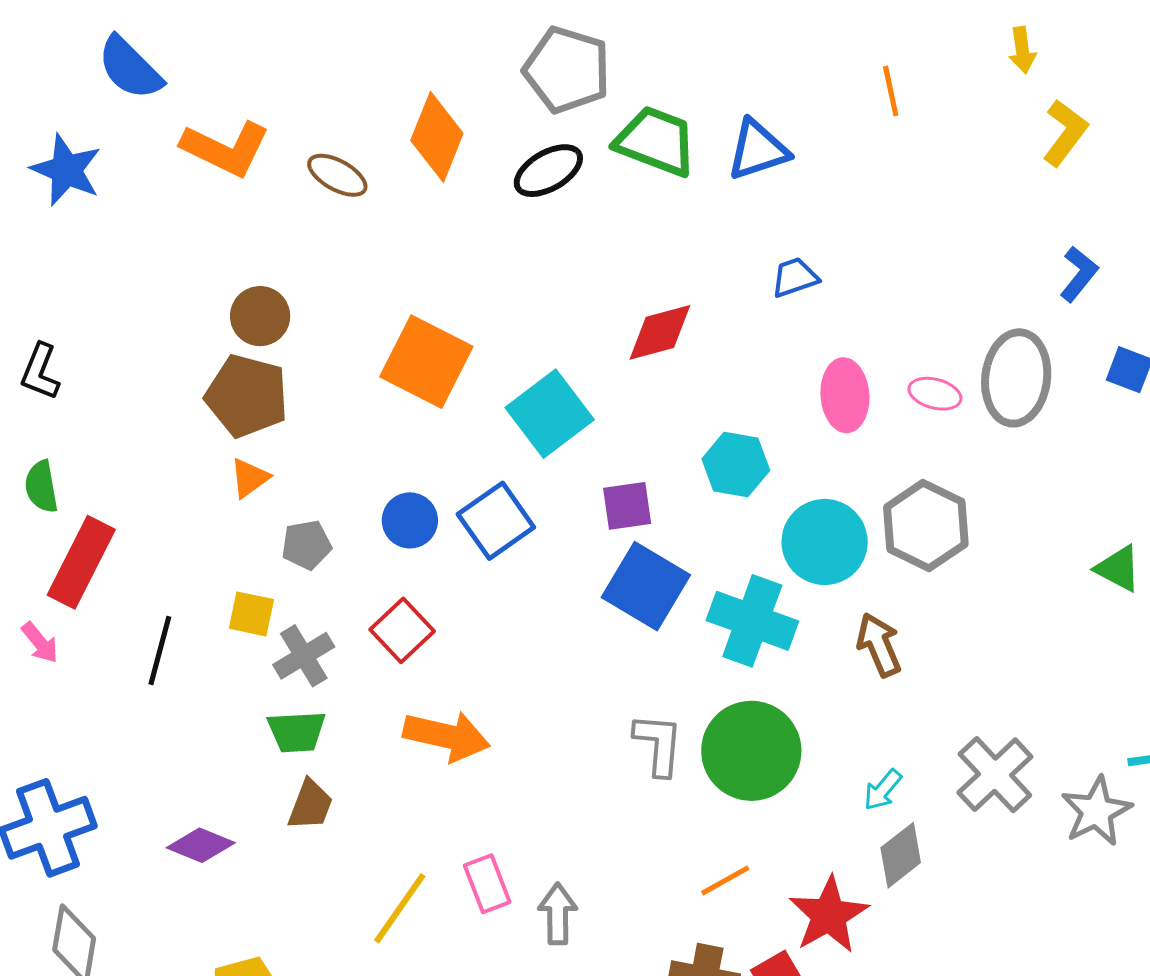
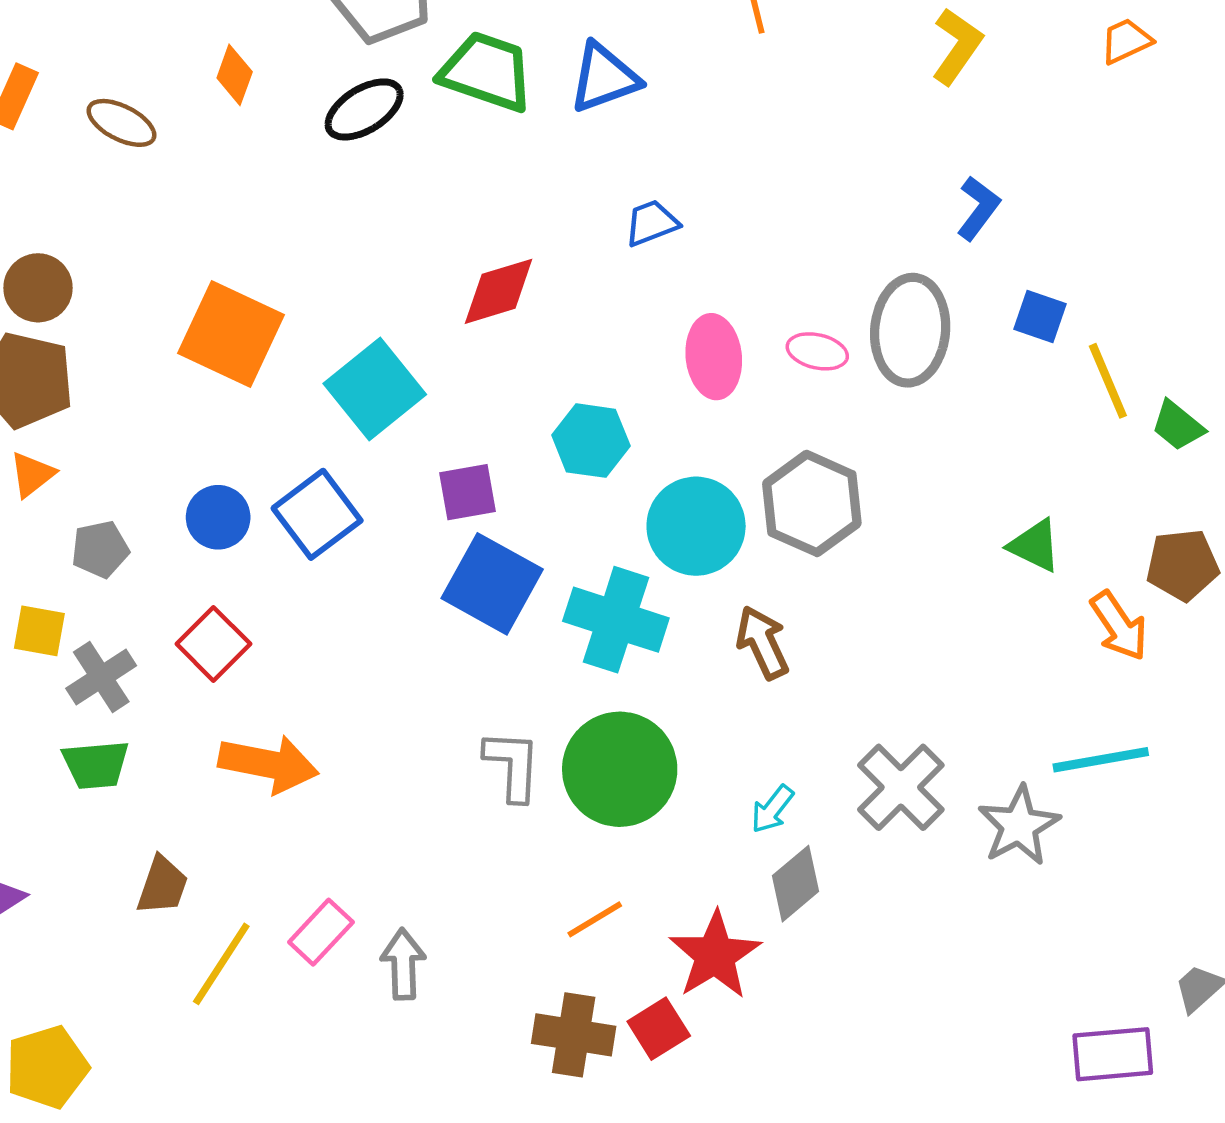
orange diamond: (437, 137) -> (235, 75), size x0.6
brown trapezoid: (310, 805) -> (162, 885), moved
pink rectangle: (487, 884) -> (321, 932), turned 66

